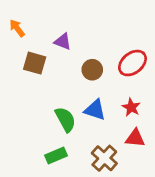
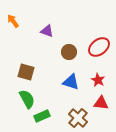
brown square: (35, 63) -> (26, 72), moved
green semicircle: (65, 119) -> (27, 99), moved

